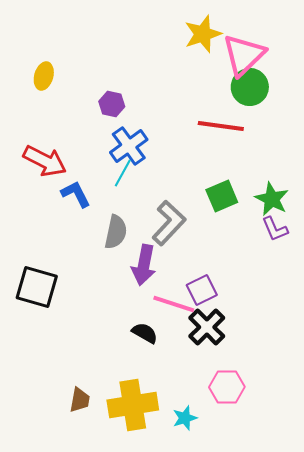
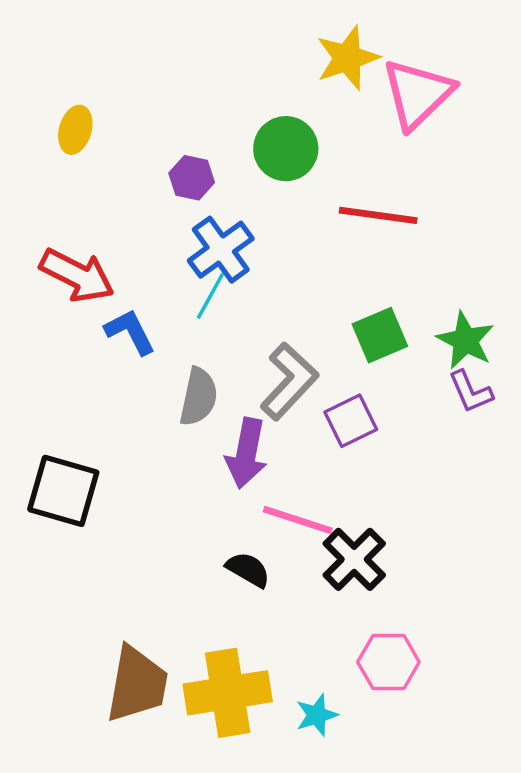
green circle: (250, 87) -> (286, 149), moved
purple square: (202, 290) -> (351, 421), moved
brown trapezoid: (80, 400) -> (137, 684), size x1.8

